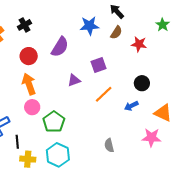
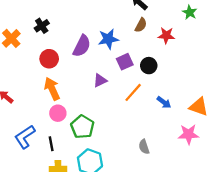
blue star: (89, 26) -> (108, 39), moved
black circle: (142, 83) -> (149, 66), moved
blue arrow: (131, 106) -> (164, 102), turned -112
black line: (17, 142) -> (51, 144), moved

